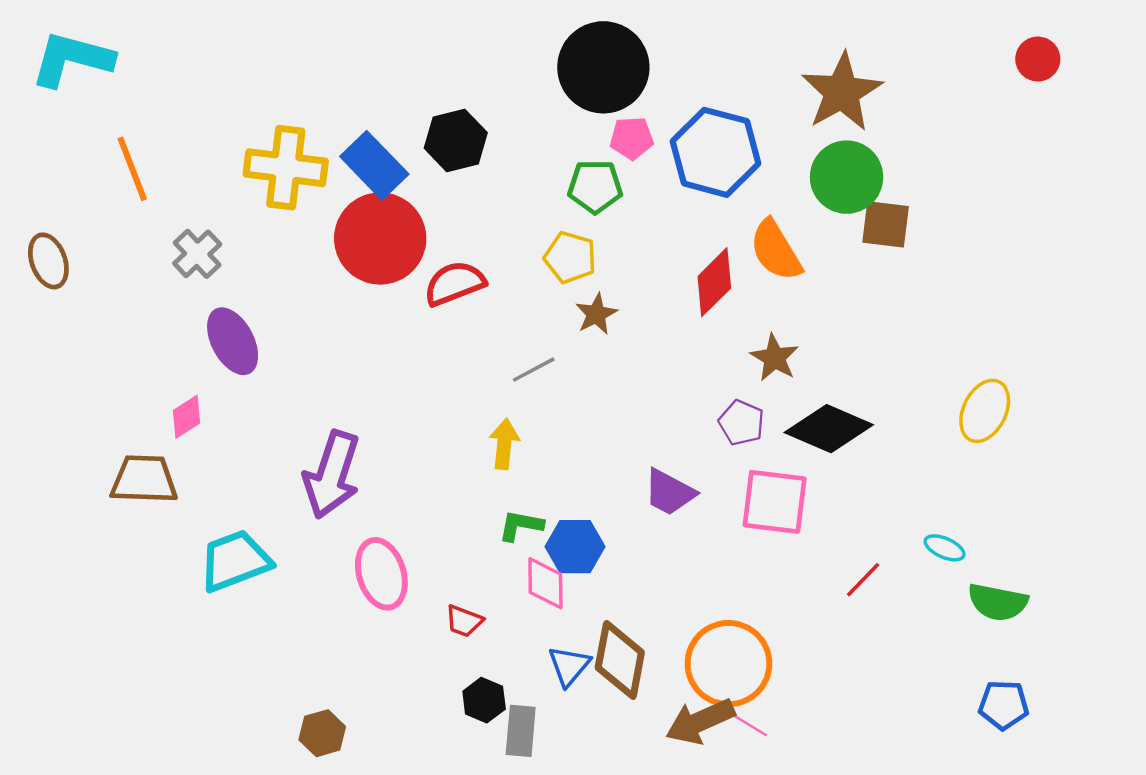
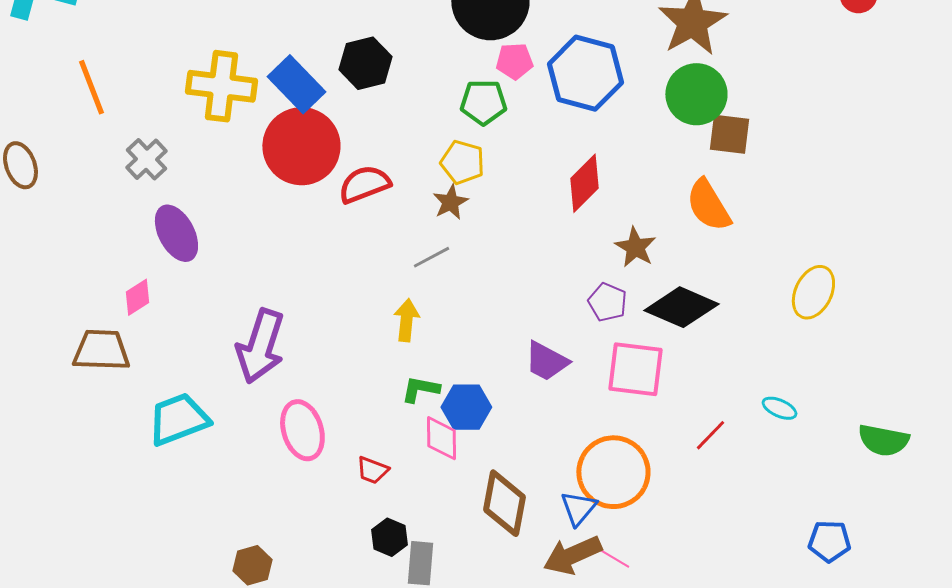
orange semicircle: (776, 250) -> (708, 205), moved
brown star: (596, 314) -> (450, 202), moved
green semicircle: (998, 602) -> (883, 440), moved
orange circle: (728, 664) -> (613, 472), moved
blue triangle: (569, 666) -> (578, 508), moved

